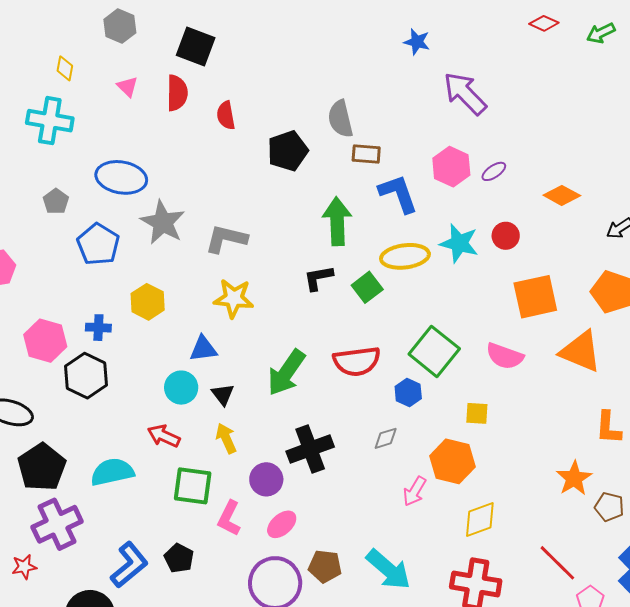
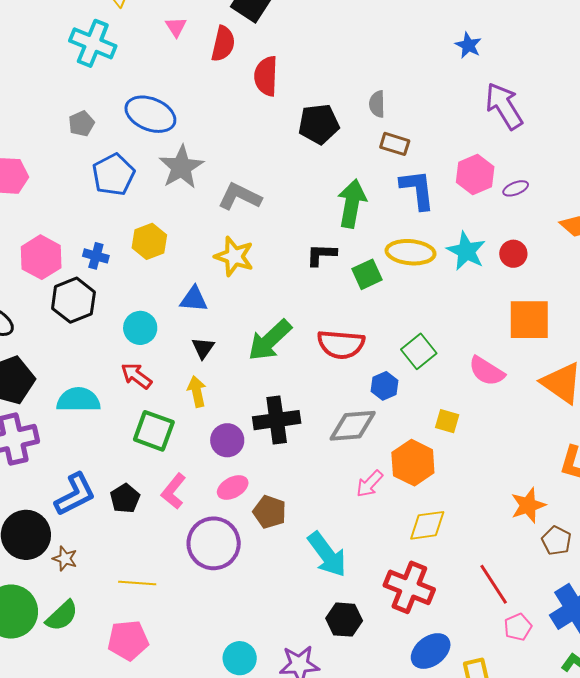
red semicircle: (226, 115) -> (266, 76), size x1.4
gray semicircle: (340, 119) -> (377, 104), size x0.7
green square: (434, 351) -> (419, 351), size x0.7
cyan circle: (181, 388) -> (140, 328), moved
gray diamond: (386, 438) -> (353, 426), size x1.8
pink L-shape: (229, 518) -> (174, 491), moved
brown pentagon: (325, 566) -> (270, 512), moved

